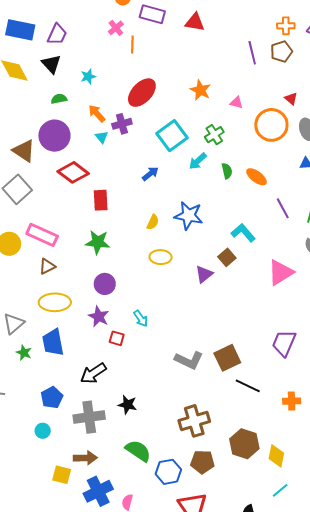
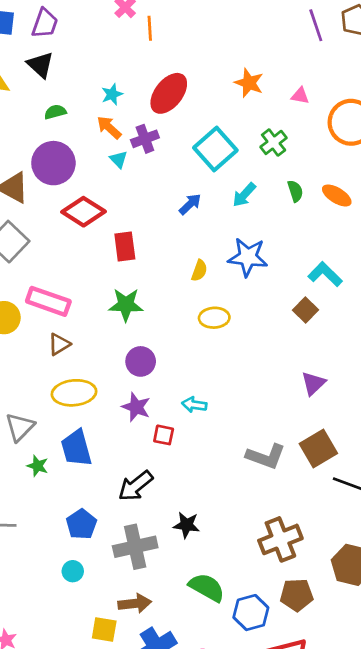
cyan star: (88, 76) -> (112, 94), moved
cyan arrow: (198, 161) -> (244, 195), moved
purple triangle: (204, 274) -> (313, 383), moved
cyan arrow: (141, 318) -> (194, 405), turned 138

